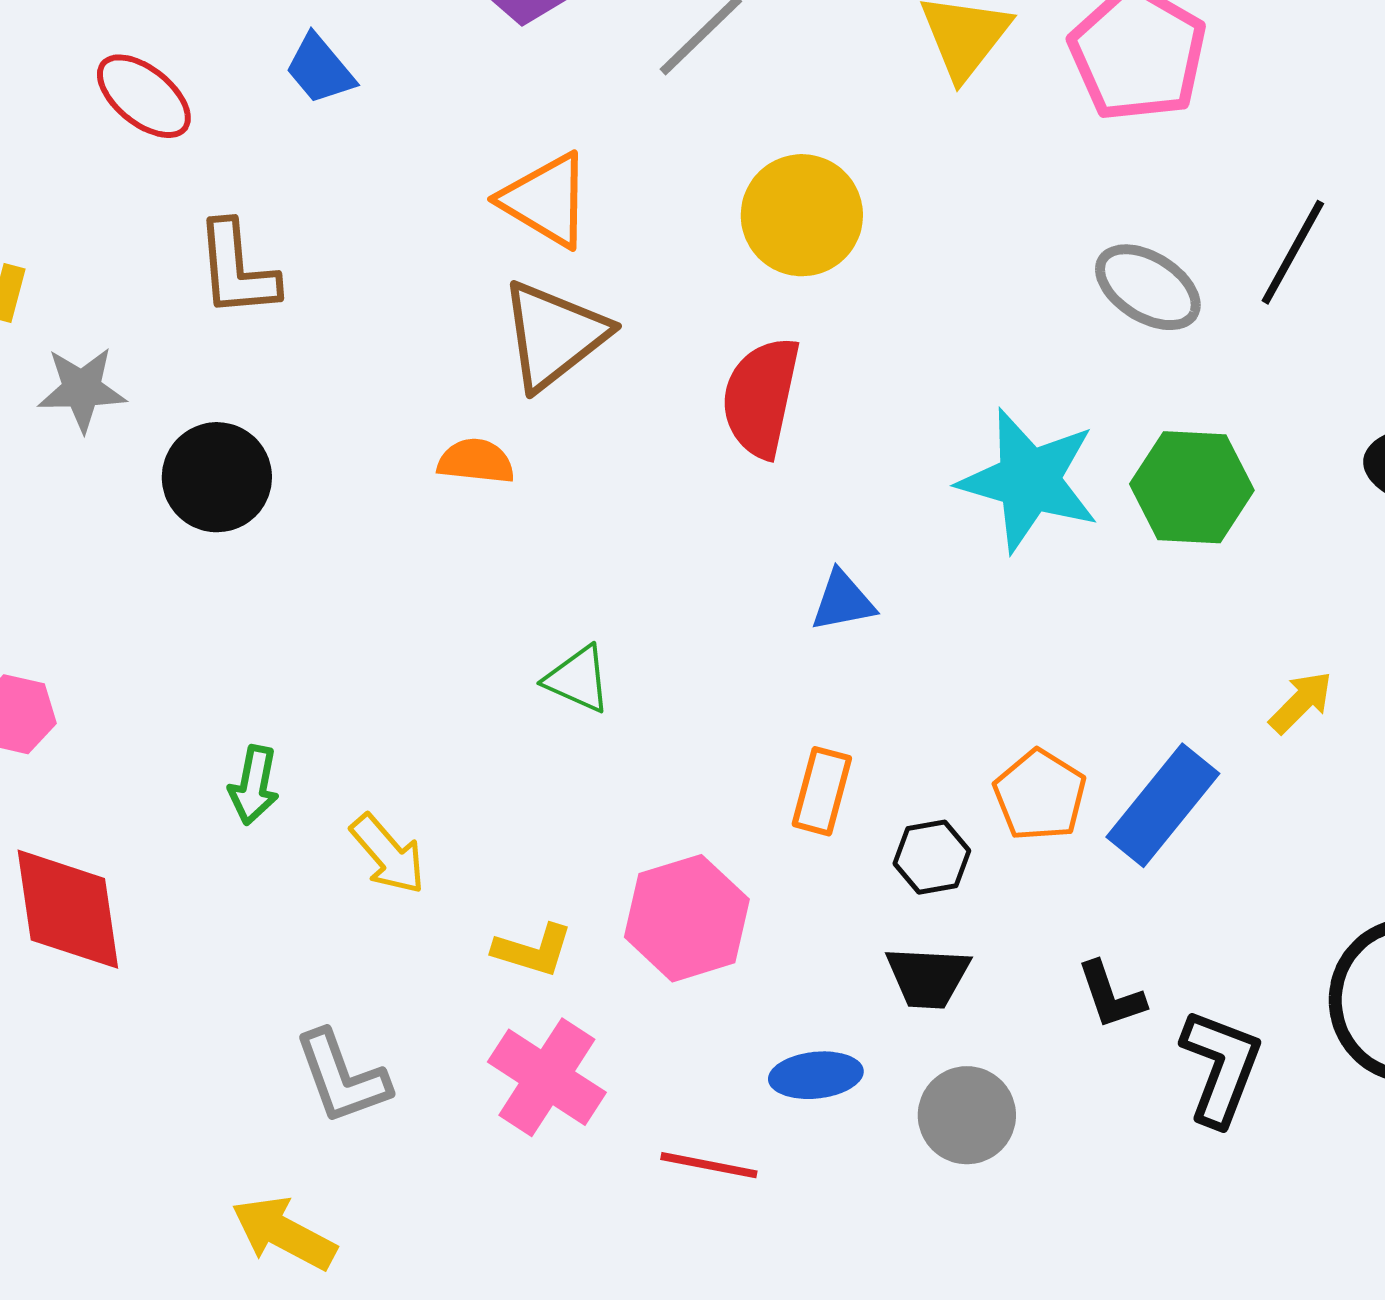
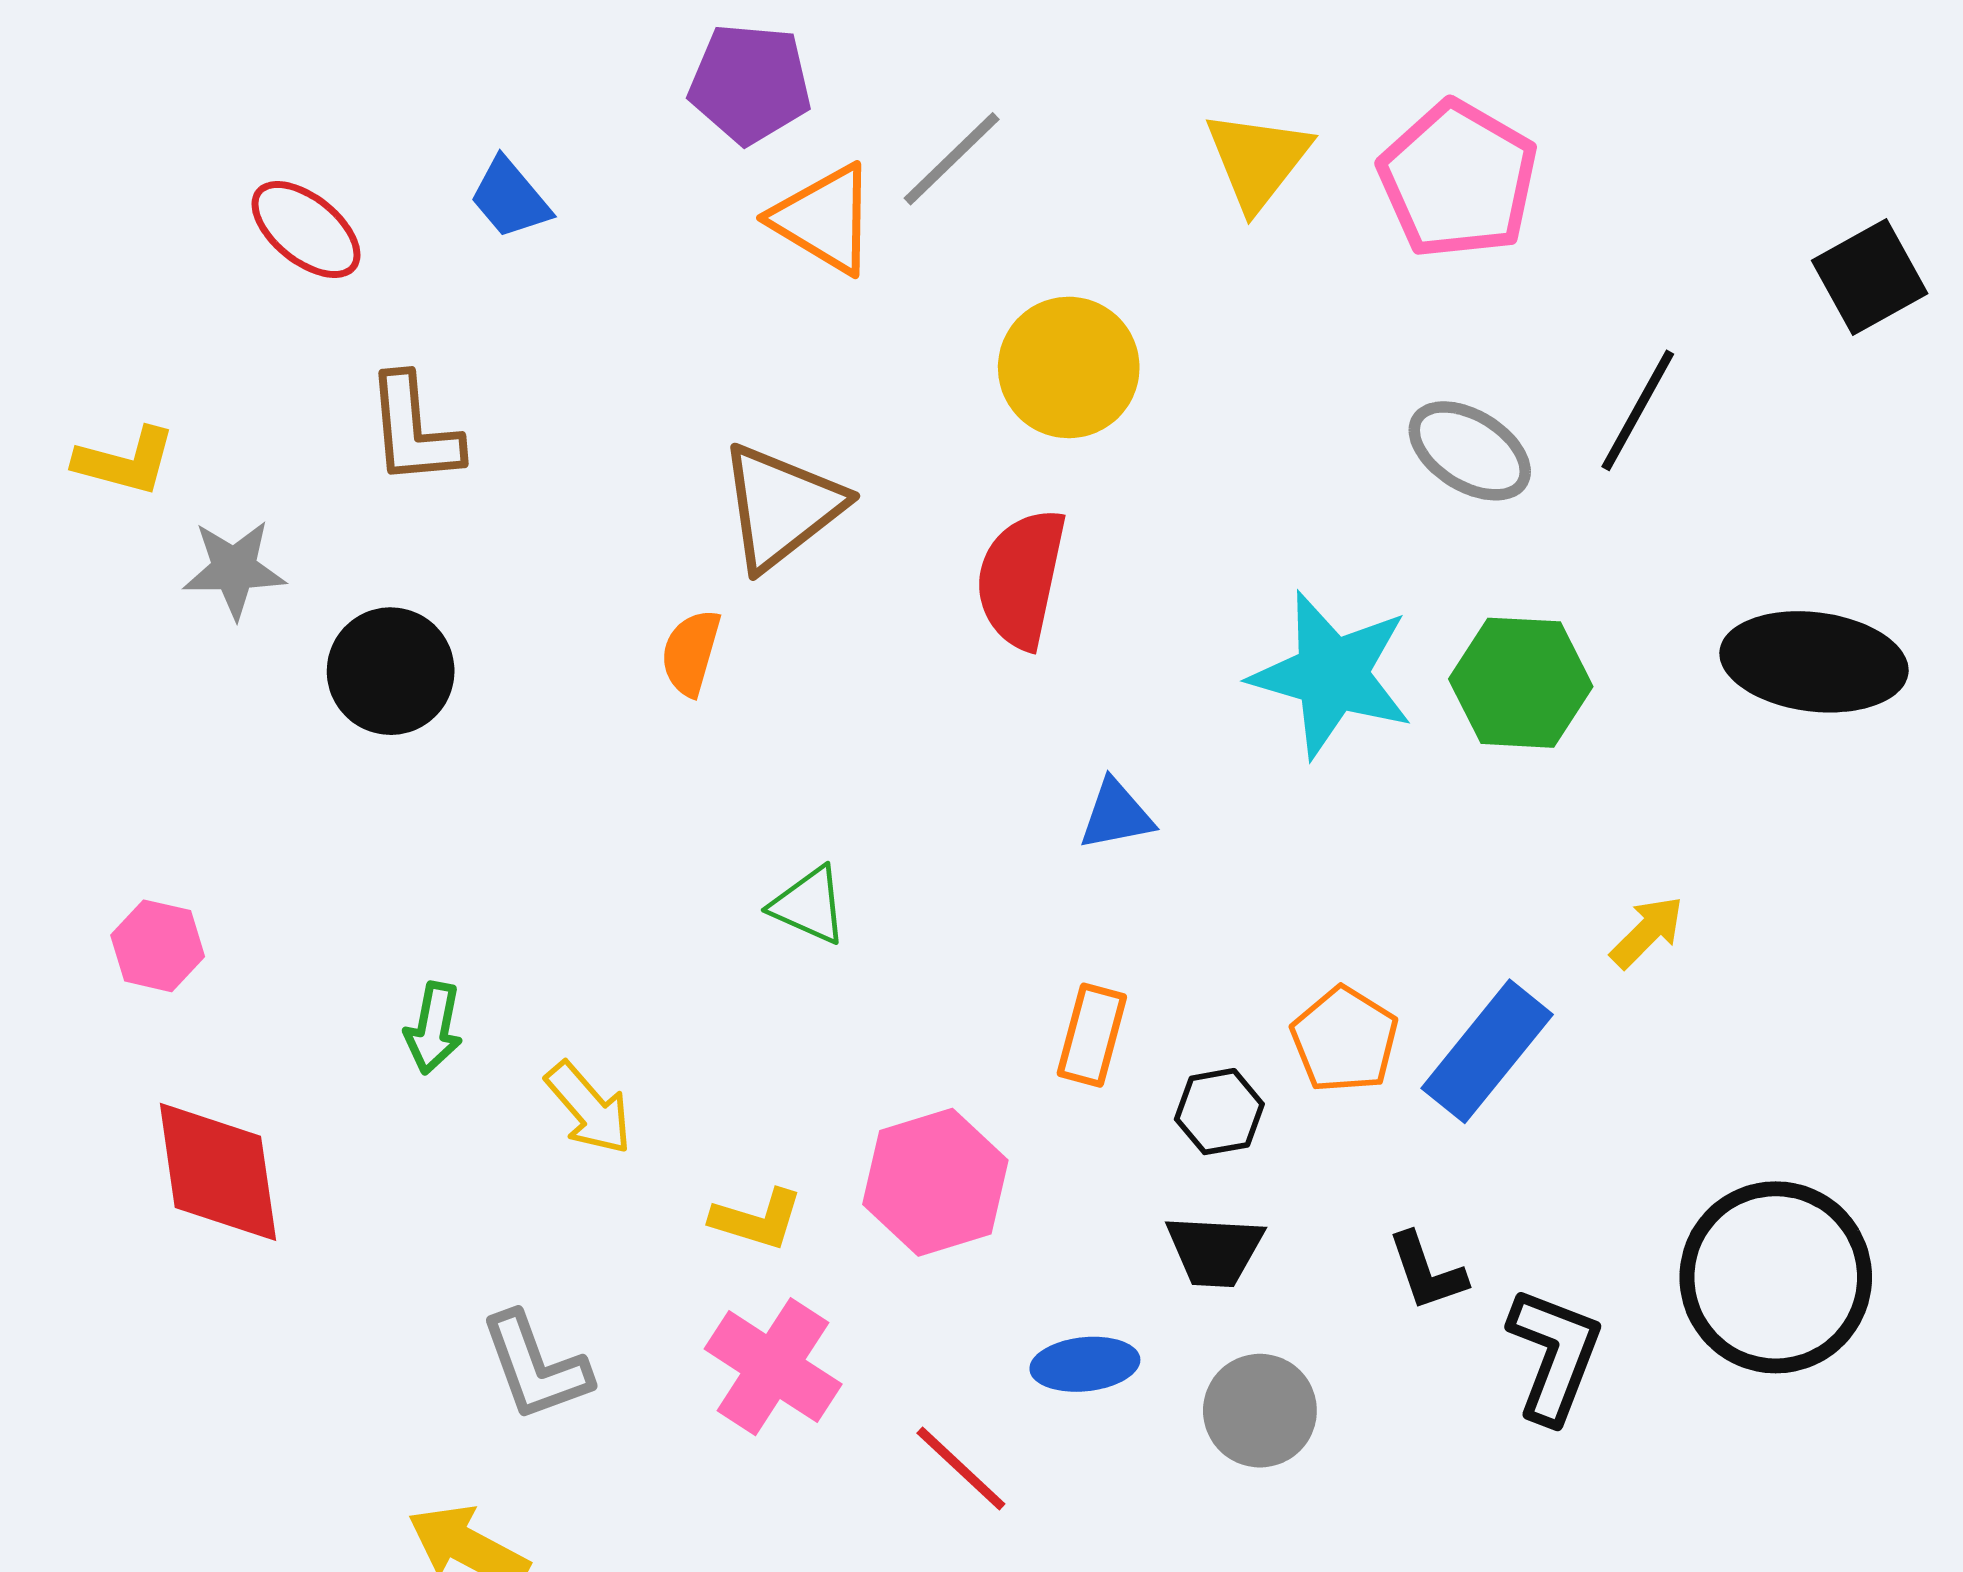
orange triangle: (546, 200) -> (824, 219), moved
orange semicircle: (476, 461) -> (691, 653), turned -80
red line: (709, 1165) -> (961, 1469), turned 32

